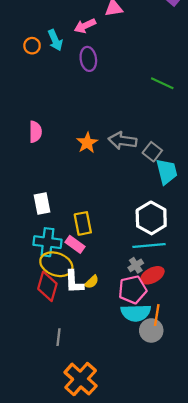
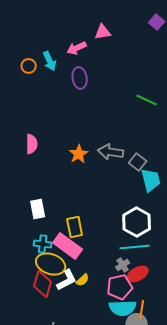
cyan cross: (47, 242) -> (43, 244), size x0.7
pink rectangle: (75, 244) -> (68, 246), size x1.6
white L-shape: (74, 282) -> (67, 280), turned -115

